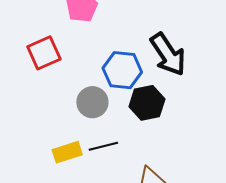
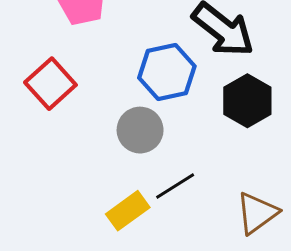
black hexagon: (147, 103) -> (247, 101), moved

